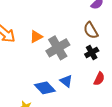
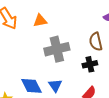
orange triangle: (36, 37) -> (40, 21), moved

